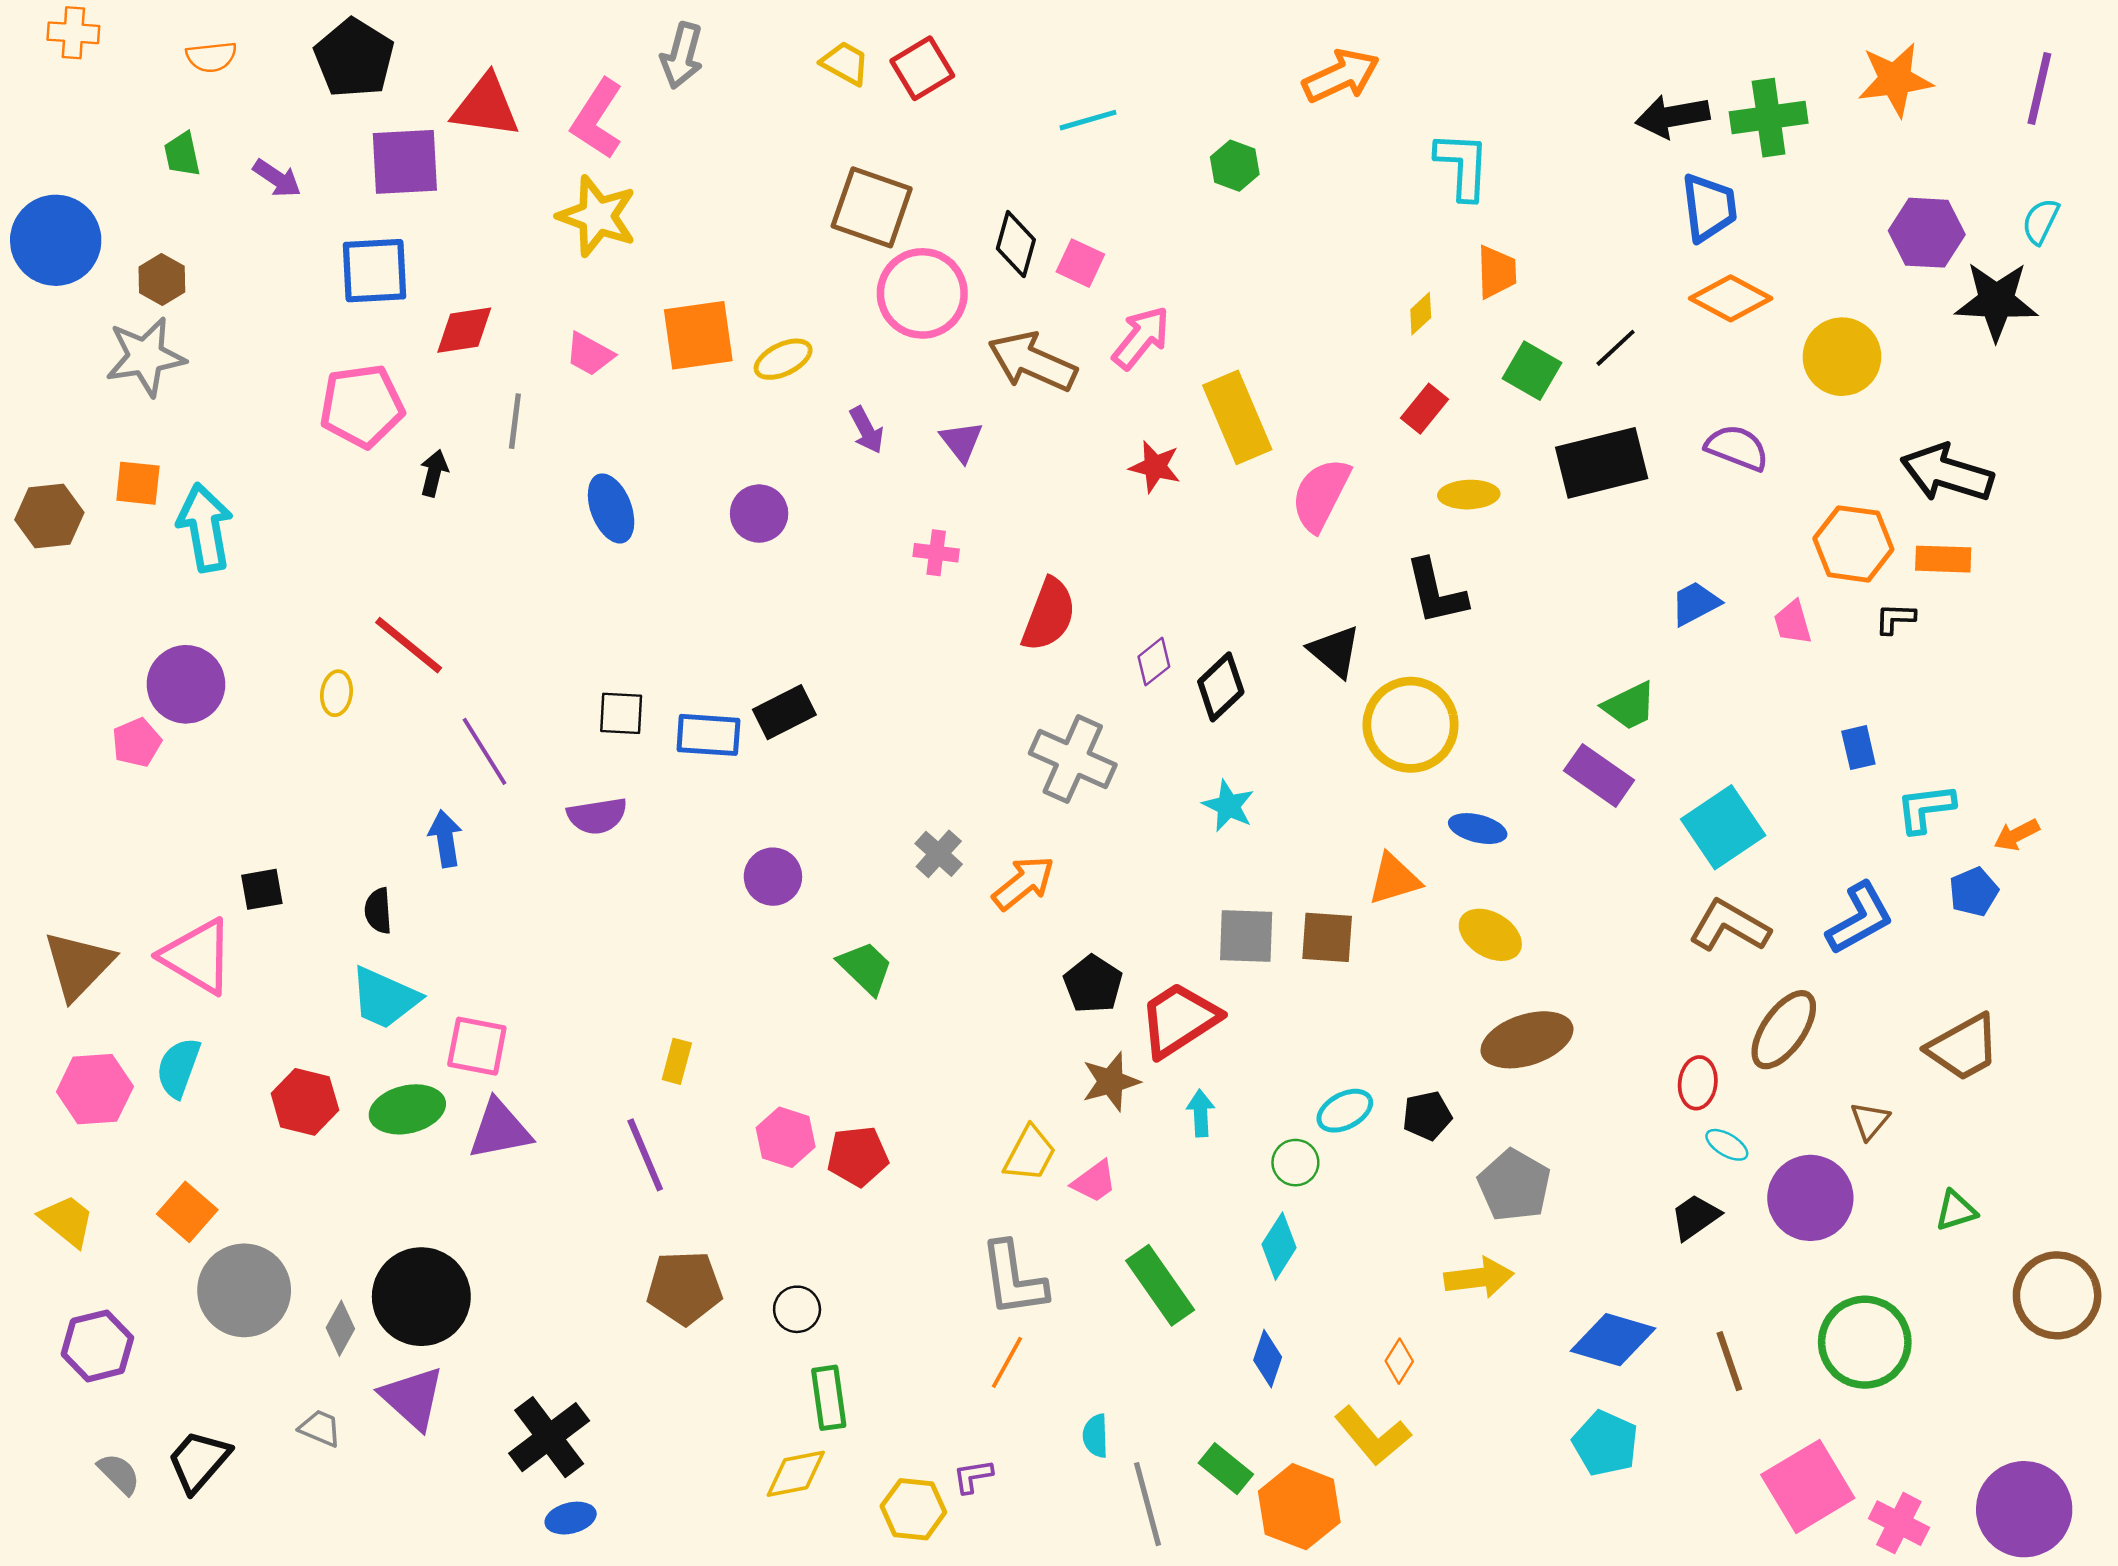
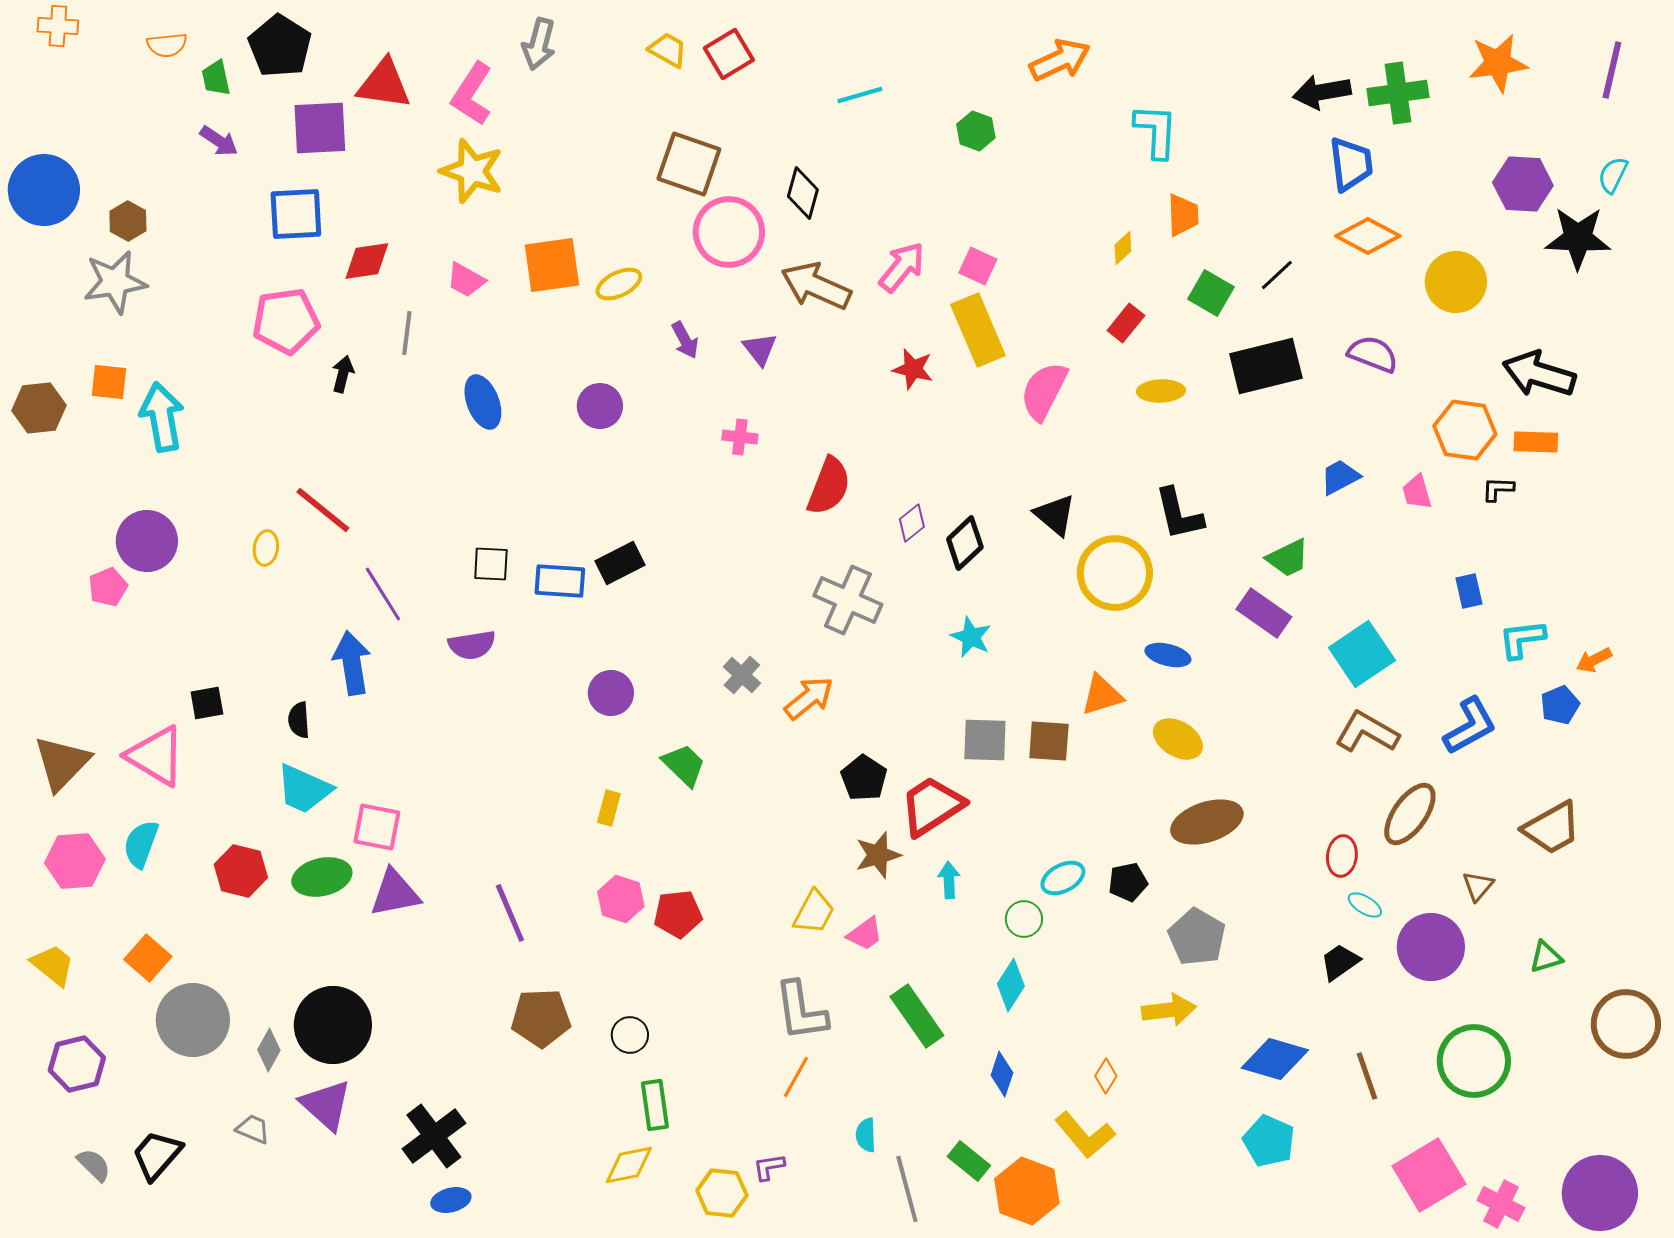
green trapezoid: (182, 154) -> (216, 78), moved
pink square: (1080, 263) -> (978, 266), moved
black L-shape: (1436, 592) -> (1179, 514), moved
blue arrow: (445, 839) -> (352, 663), size x1.4
yellow rectangle: (677, 1061) -> (609, 808), moved

